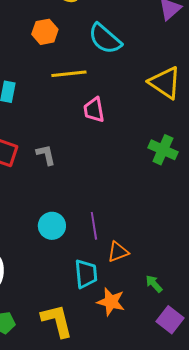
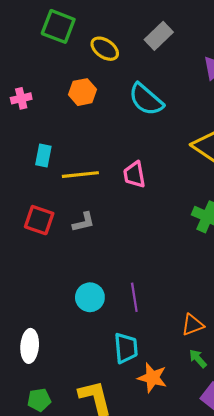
yellow line: (69, 74) -> (80, 175), moved
gray L-shape: (46, 155) -> (84, 222), turned 90
orange triangle: (118, 252) -> (193, 325), moved

